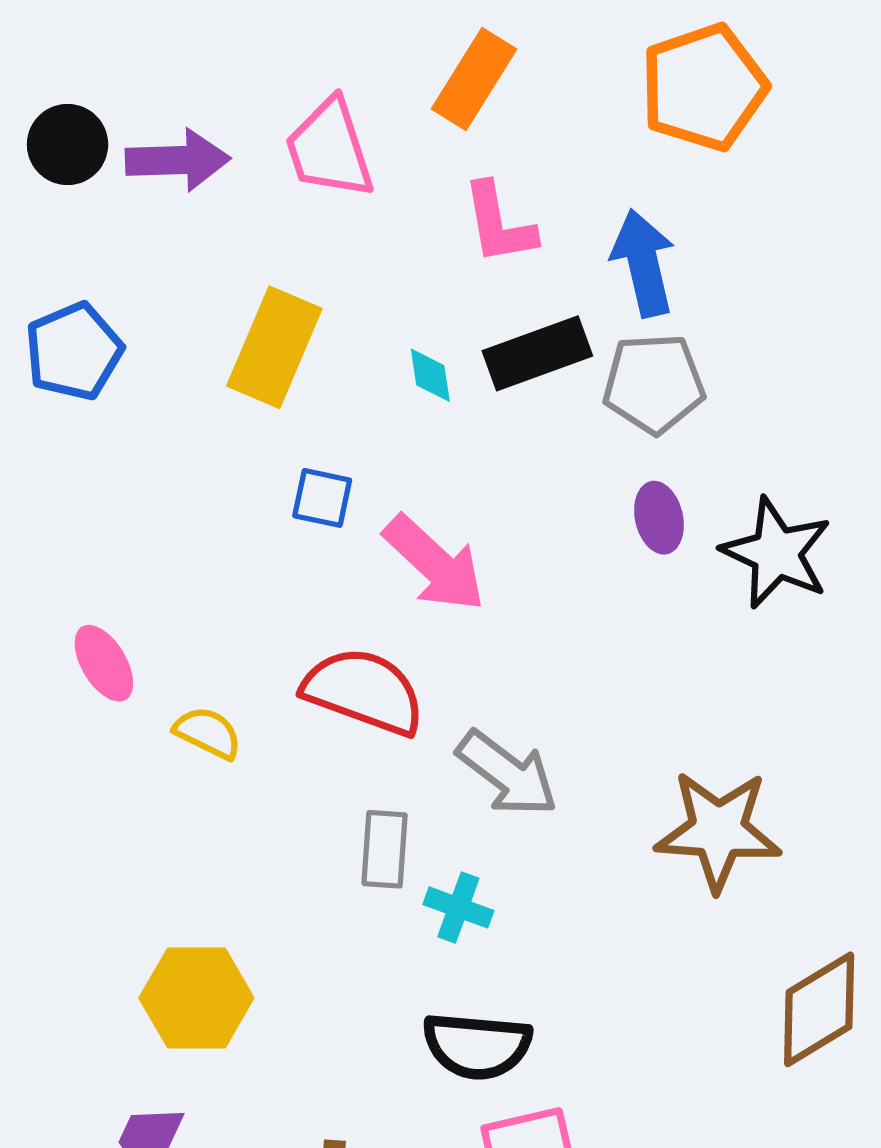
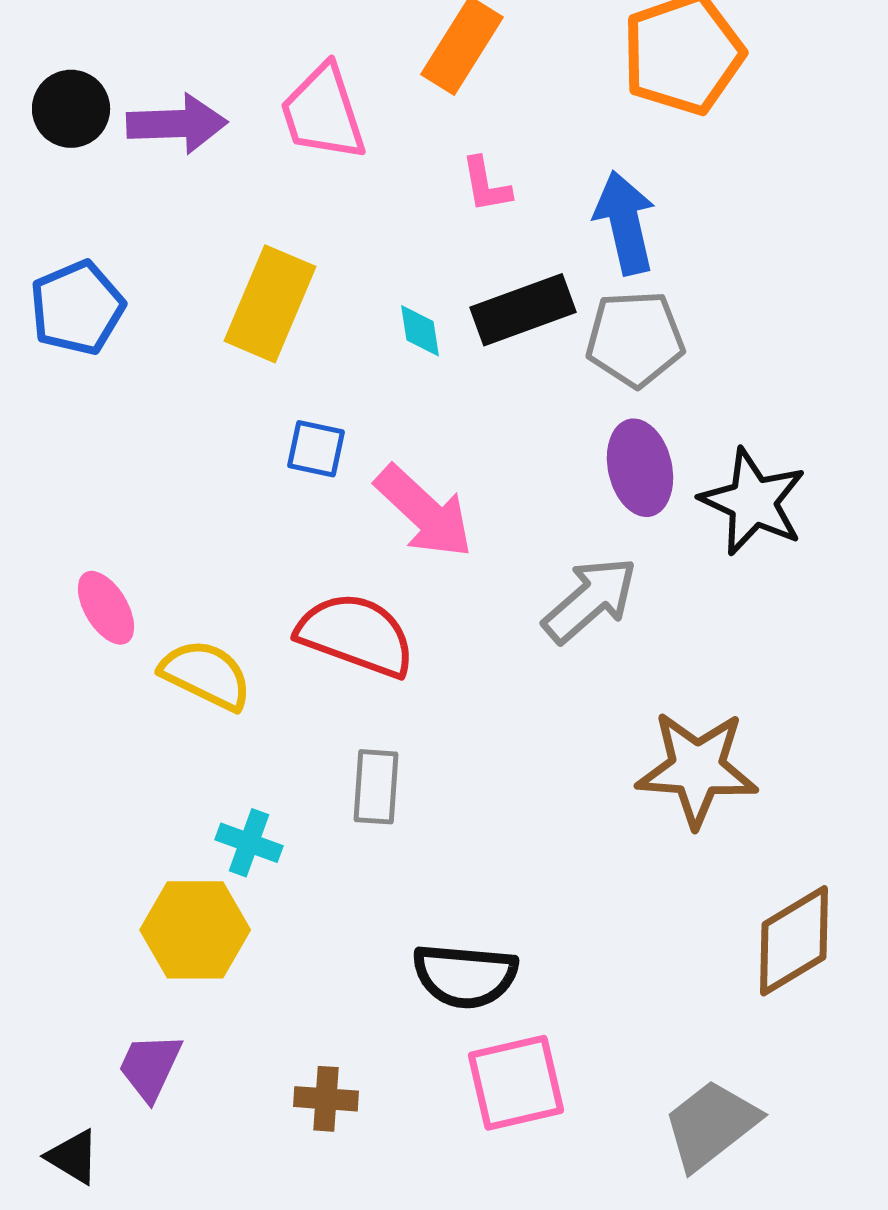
pink L-shape: (499, 223) -> (486, 185), size x0.7
purple ellipse: (659, 518) -> (640, 468), size x1.4
yellow semicircle: (208, 733) -> (206, 675), size x1.4
gray arrow: (507, 773) -> (590, 600), moved, turned -78
cyan cross: (458, 907) -> (249, 843), moved

